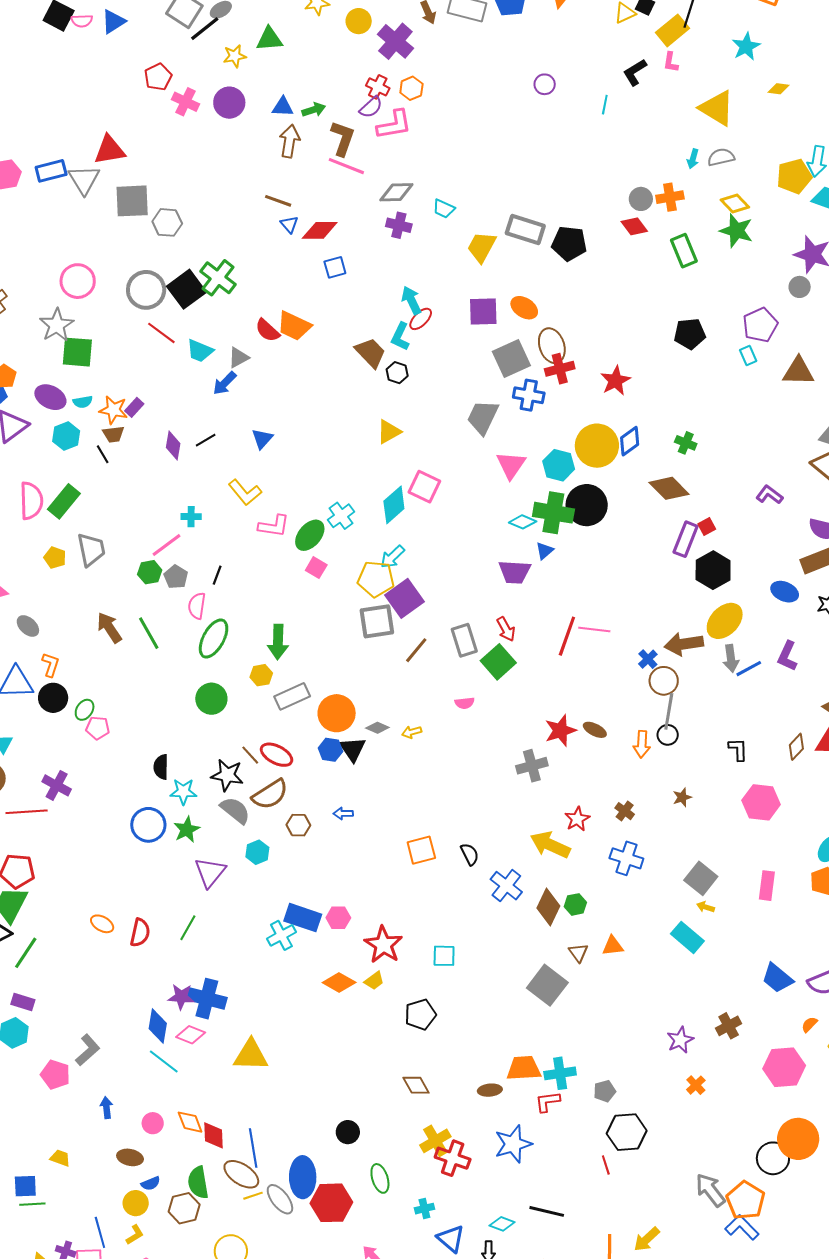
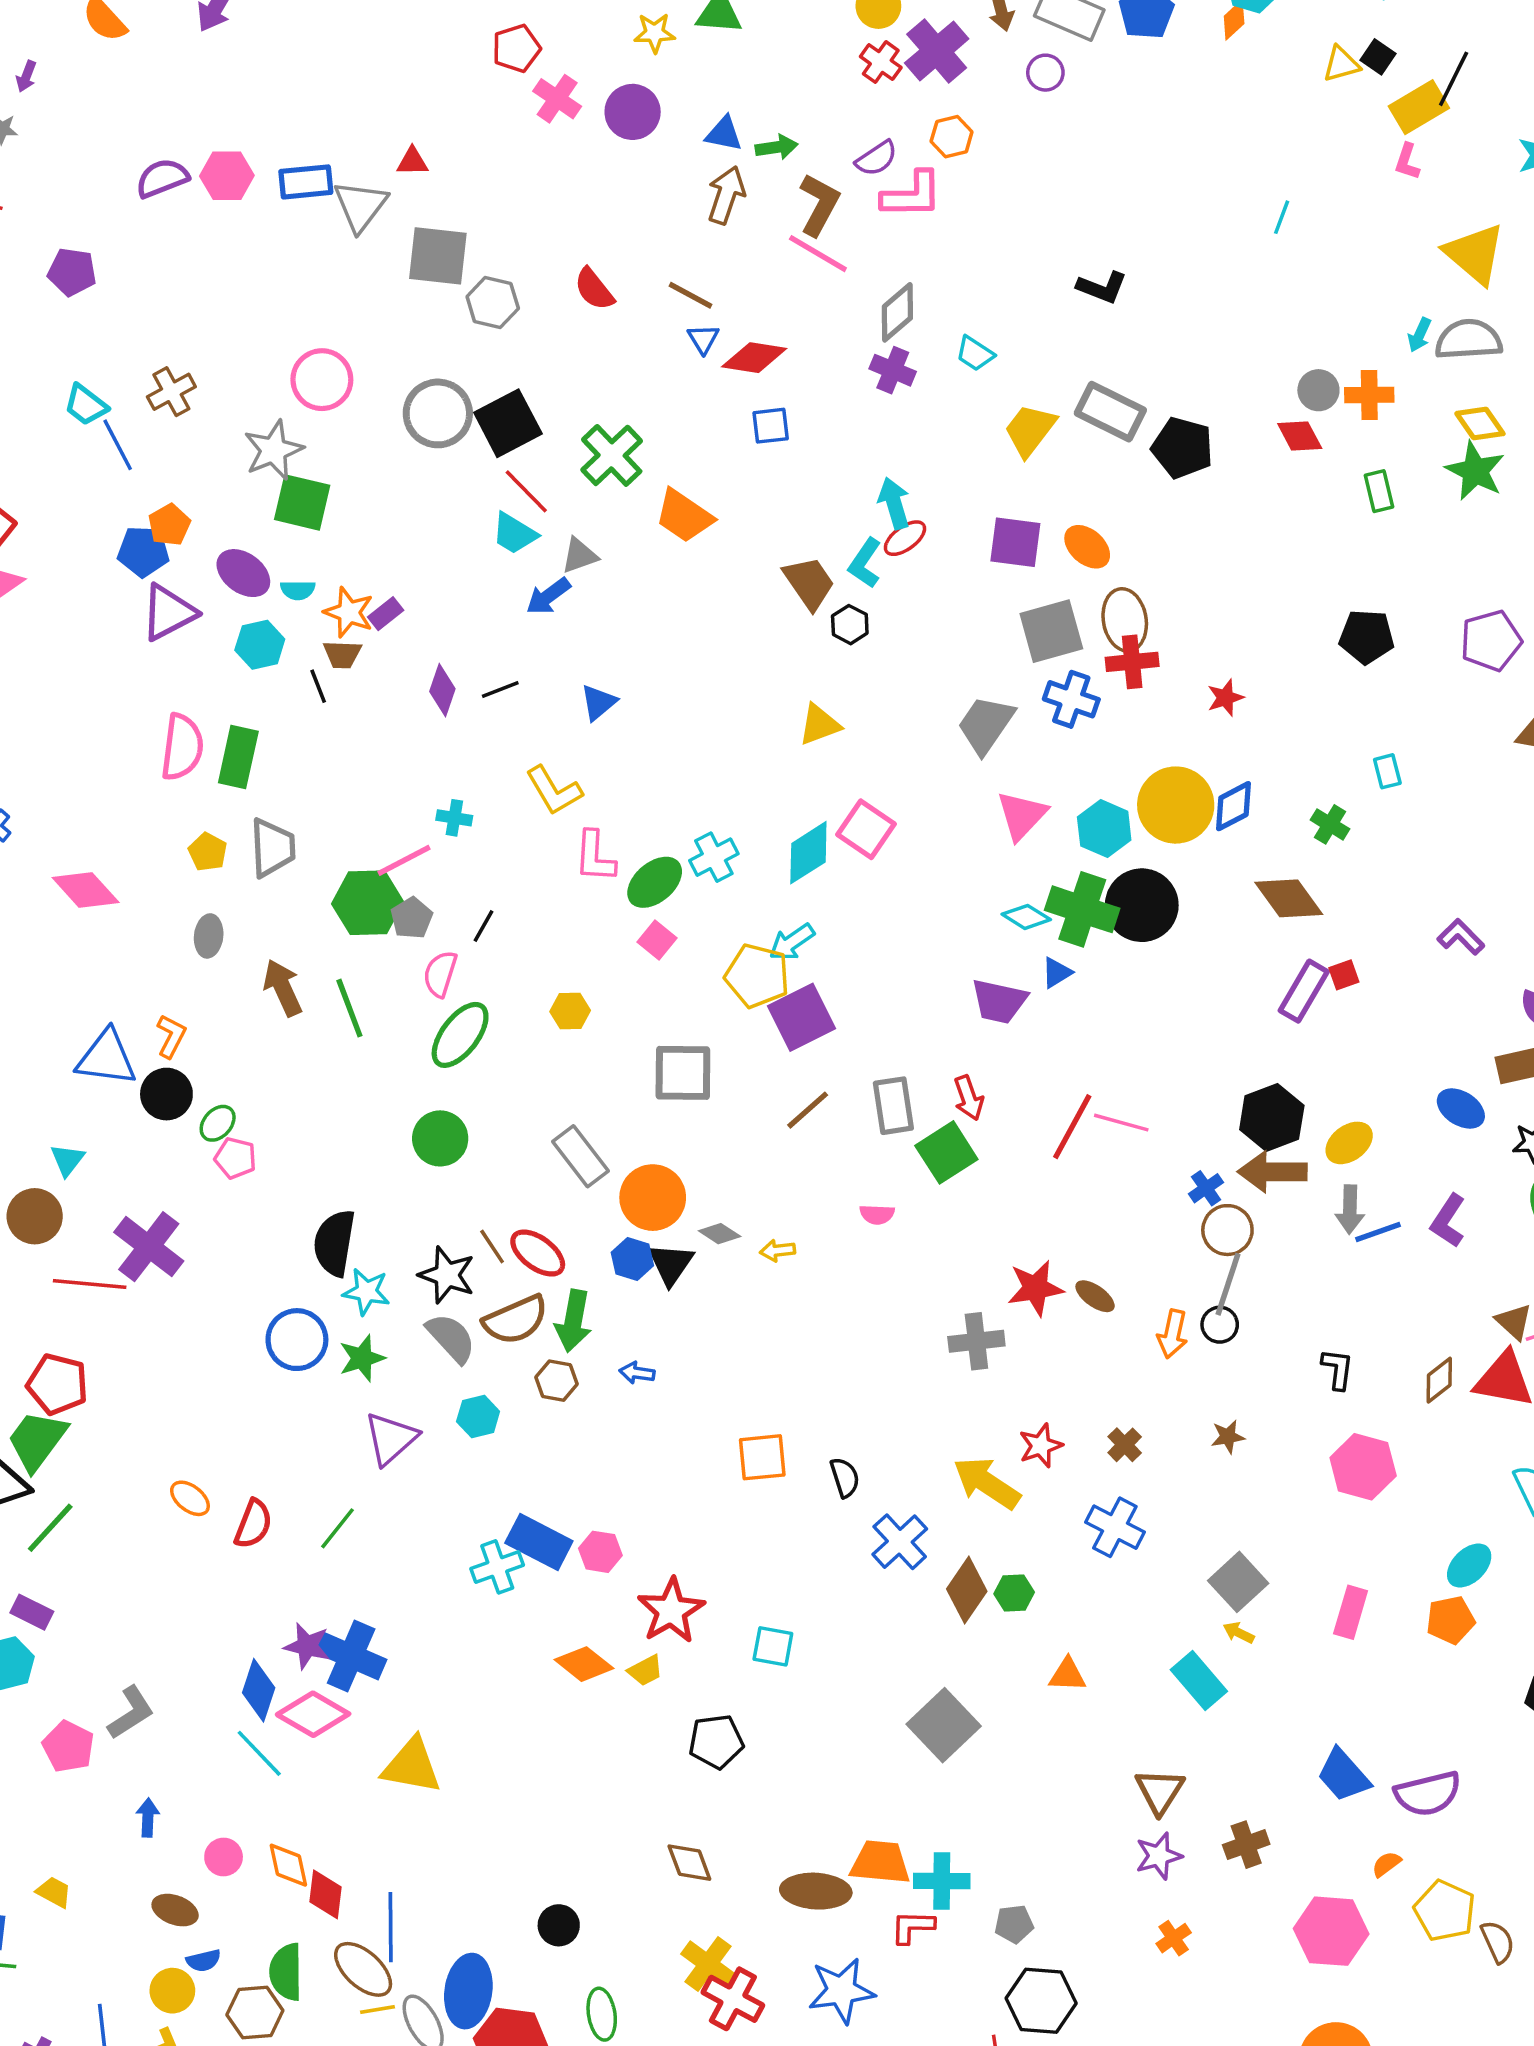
black L-shape: (635, 72) -> (1102, 287), moved, turned -136
purple circle: (545, 84) -> (1045, 73), moved
red cross: (378, 87) -> (881, 62), moved
red triangle: (109, 150) -> (412, 162), size x0.6
gray semicircle: (721, 157) -> (1469, 340), size x1.4
gray diamond: (396, 192) -> (897, 312), turned -48
green rectangle: (684, 251) -> (1379, 491), size x0.7
green cross: (218, 278) -> (612, 455), moved
red semicircle: (267, 330) -> (594, 289), moved
red line: (161, 333) -> (526, 491), moved
cyan rectangle: (748, 355) -> (1387, 771), moved
red star: (615, 381) -> (1225, 698), size x0.7
green rectangle: (64, 501) -> (238, 757), turned -36
pink L-shape: (274, 526) -> (595, 857), turned 76
black hexagon: (713, 570) -> (1272, 1117), moved
green hexagon: (150, 572) -> (368, 903), size x1.6
gray square: (377, 621) -> (683, 1073), moved
yellow ellipse: (725, 621) -> (1349, 1143), size x0.7
gray ellipse: (28, 626) -> (209, 936), moved, turned 45
green arrow: (278, 642) -> (573, 1321), moved
yellow hexagon: (261, 675) -> (570, 1011), moved
gray rectangle: (292, 696) -> (580, 1156), turned 68
black semicircle: (161, 767) -> (334, 1243), size x1.5
purple cross: (57, 785) -> (149, 1247), size x1.4
brown triangle: (578, 953) -> (1160, 1791), moved, size x1.4
pink diamond: (191, 1035) -> (313, 1714), size x1.4
brown ellipse: (490, 1090) -> (816, 1891), size x1.6
yellow cross: (435, 1141) -> (708, 1964), turned -32

